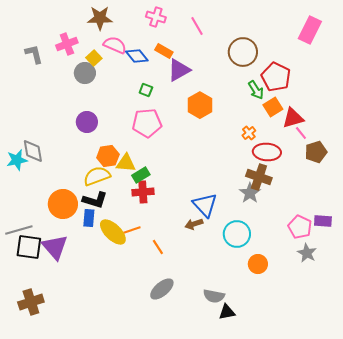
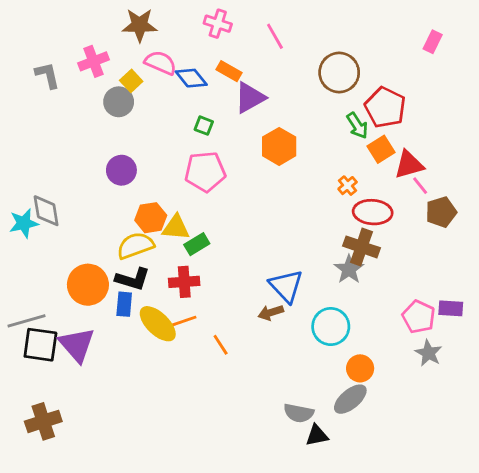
pink rectangle: (310, 30) -> (433, 42), size x0.6
red cross: (143, 192) -> (184, 282), moved
gray ellipse: (162, 289) -> (350, 399), moved

